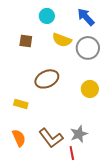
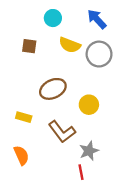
yellow circle: (90, 89) -> (89, 105), moved
brown L-shape: (51, 138) -> (62, 132), moved

